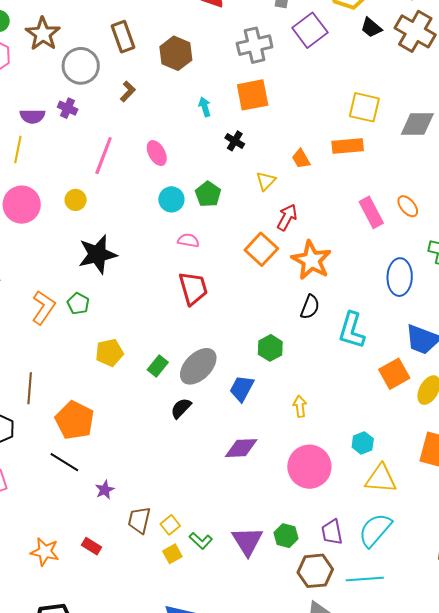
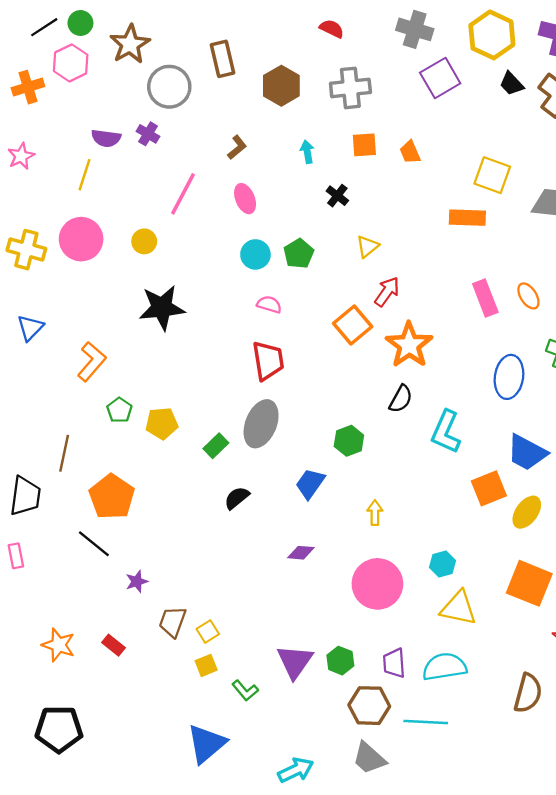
gray cross: (255, 45) -> (350, 88), moved
brown L-shape: (128, 91) -> (237, 147), moved
orange square: (253, 95) -> (364, 145), size x0.7
orange trapezoid: (301, 159) -> (410, 152), moved
green pentagon: (78, 304) -> (119, 410), moved
gray ellipse: (198, 366) -> (261, 424), moved, turned -30
purple diamond: (241, 448) -> (301, 553), size x0.7
cyan semicircle: (375, 530) -> (444, 667), turned 33
green L-shape: (201, 541) -> (245, 690), moved

